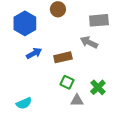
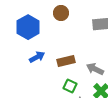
gray arrow: (89, 42) -> (95, 69), moved

